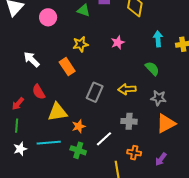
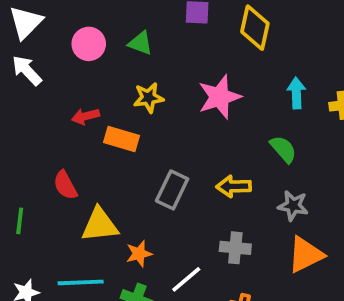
green triangle: (84, 10) -> (140, 43), moved
pink star: (118, 42) -> (219, 97), size x1.6
white arrow: (32, 59) -> (27, 70), moved
orange rectangle: (67, 67) -> (122, 139), turned -42
red arrow: (18, 104) -> (85, 116), moved, turned 32
green line: (17, 126) -> (20, 221), moved

